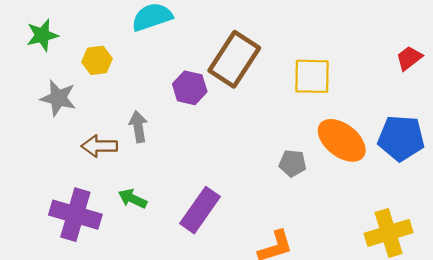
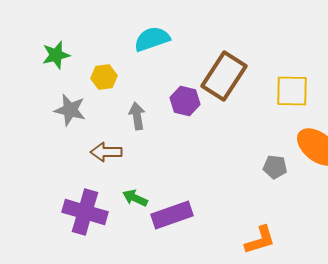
gray arrow: (138, 127) -> (137, 116), moved
purple rectangle: (200, 210) -> (172, 215), moved, turned 36

